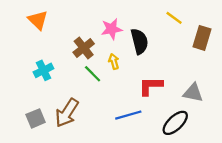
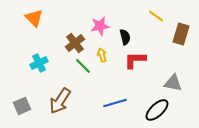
black semicircle: (139, 41) -> (125, 37), size x0.7
red L-shape: (151, 86) -> (135, 60), moved
gray square: (36, 118) -> (22, 106), moved

